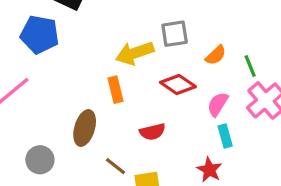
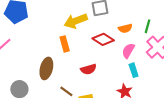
orange semicircle: (216, 55) -> (125, 28), moved, turned 32
green line: (250, 66) -> (148, 26), turned 40

